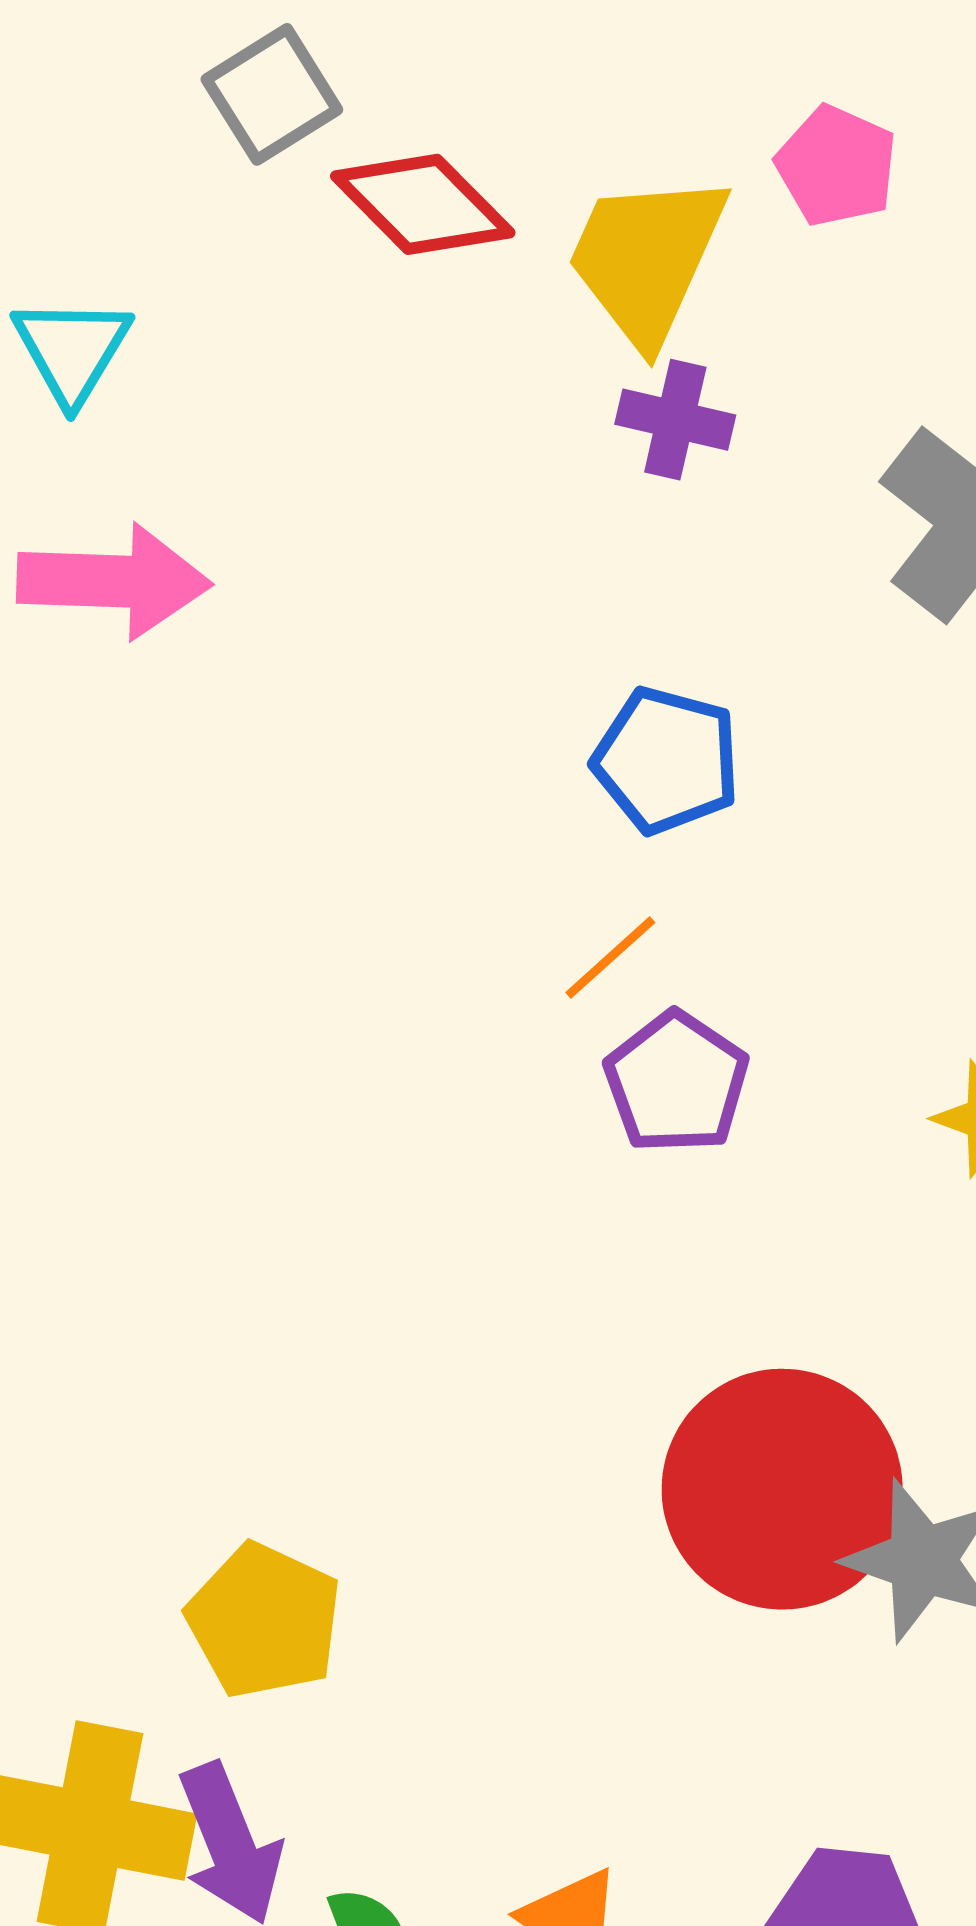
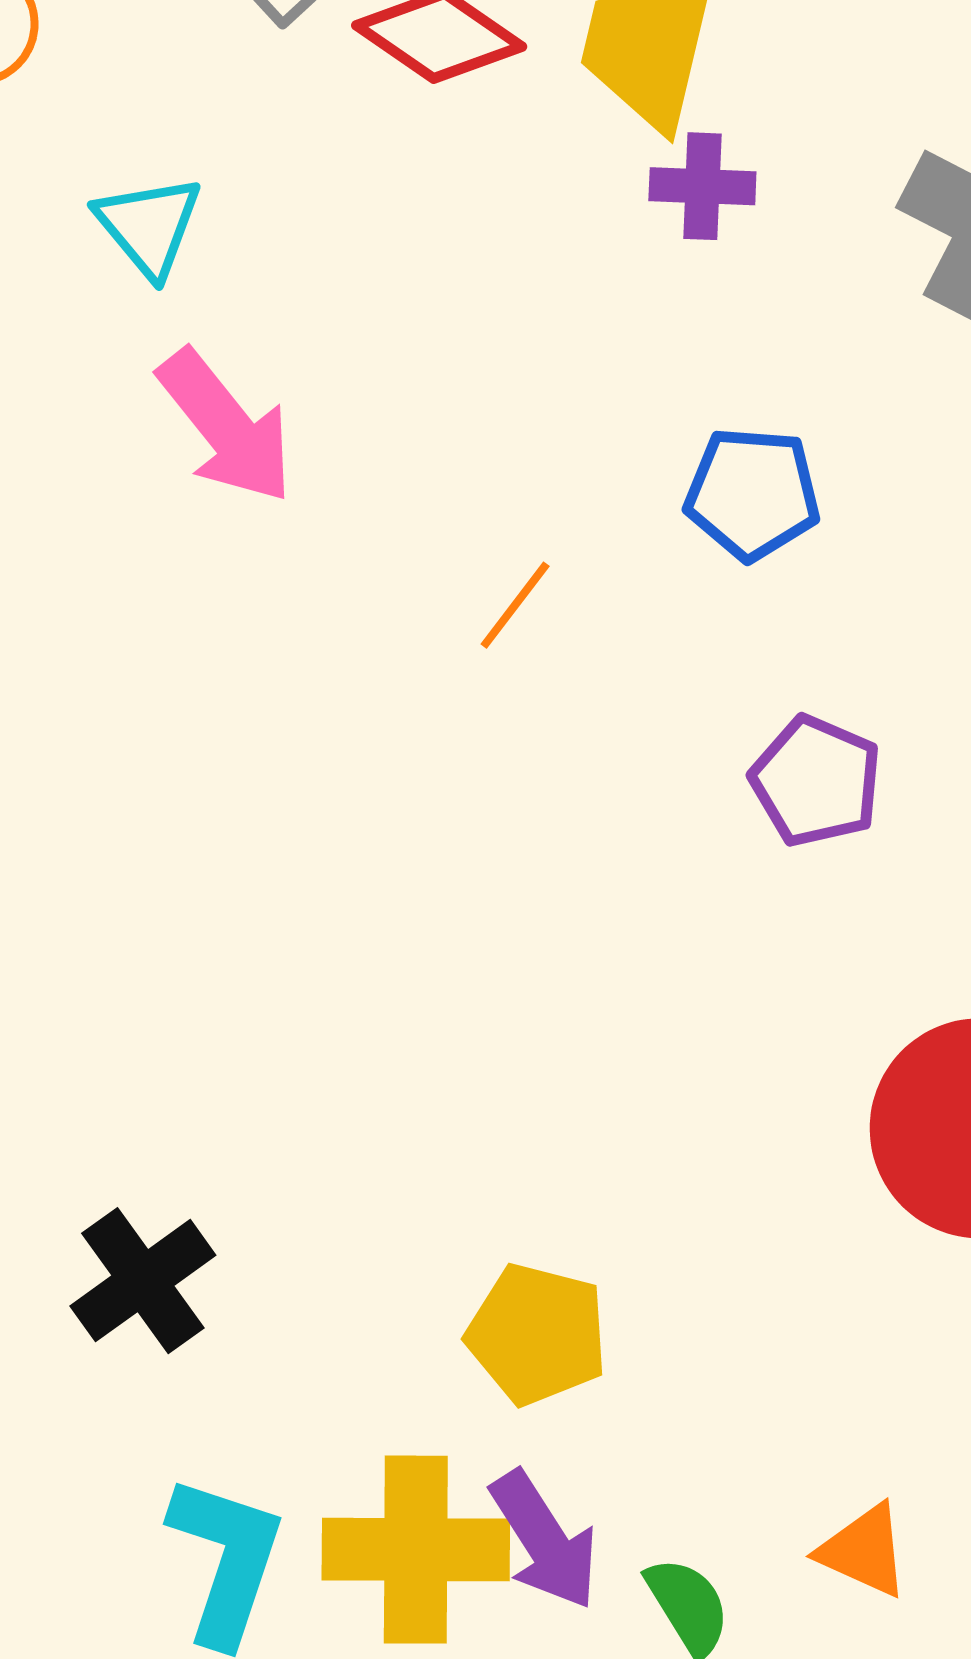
pink arrow: (114, 581) -> (226, 426), turned 60
orange line: (610, 957) -> (515, 605), moved

